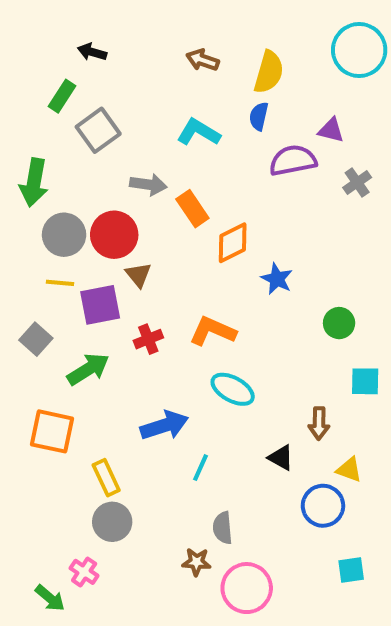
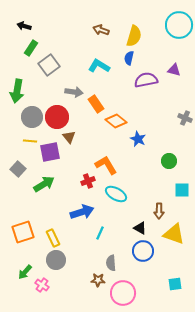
black arrow: (92, 52) -> (24, 26), moved
purple triangle: (331, 130) -> (174, 70), moved
gray cross: (357, 183) -> (185, 118), moved, turned -32
orange diamond: (233, 243) -> (116, 121), turned 65
orange L-shape: (213, 331) -> (106, 165), turned 35
red cross: (148, 339) -> (88, 181), moved
orange square: (52, 431) -> (23, 232), moved, turned -30
yellow triangle: (349, 470) -> (174, 234), size x1.6
blue circle: (323, 506) -> (143, 251), moved
green arrow: (50, 598) -> (25, 272), moved, turned 91

